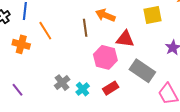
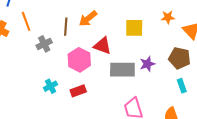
orange arrow: (105, 15) -> (88, 19), turned -72
gray rectangle: (142, 71) -> (122, 70), moved, turned -45
gray cross: (62, 83) -> (44, 44), moved

